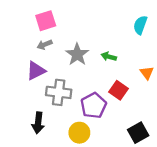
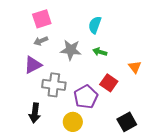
cyan semicircle: (140, 25) -> (95, 25), moved
gray star: (77, 54) -> (71, 50), turned -30

